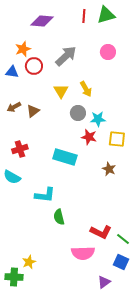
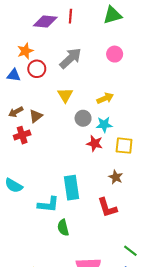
red line: (84, 16) -> (70, 16), moved
yellow arrow: (86, 89) -> (105, 98), moved, turned -84
red cross: (20, 149) -> (22, 135), moved
cyan rectangle: (65, 157) -> (72, 188), moved, turned 65
red L-shape: (101, 232) -> (107, 208), moved, turned 45

